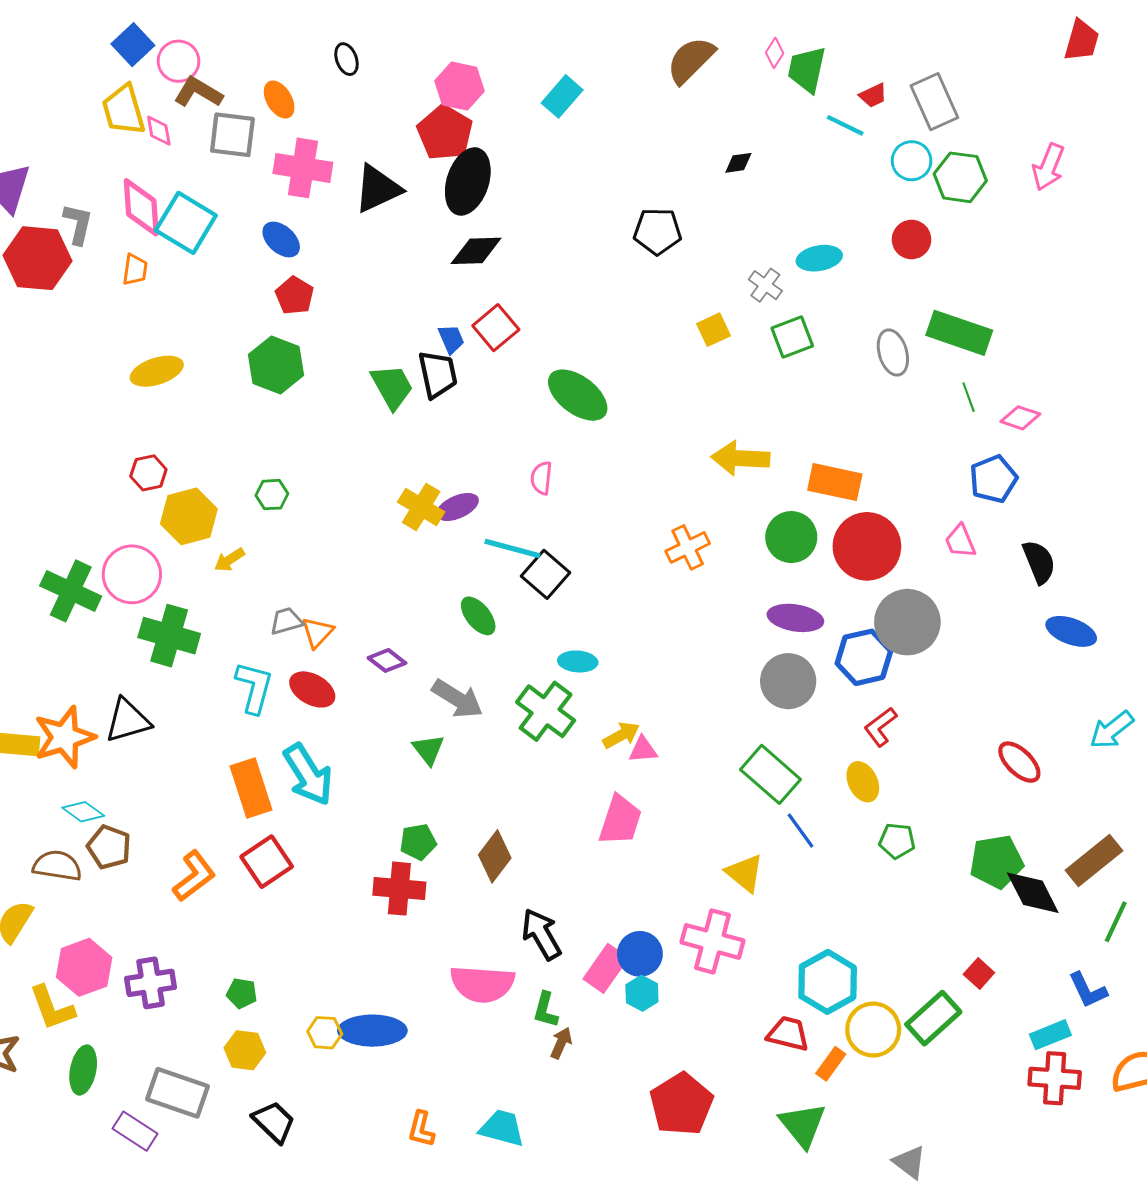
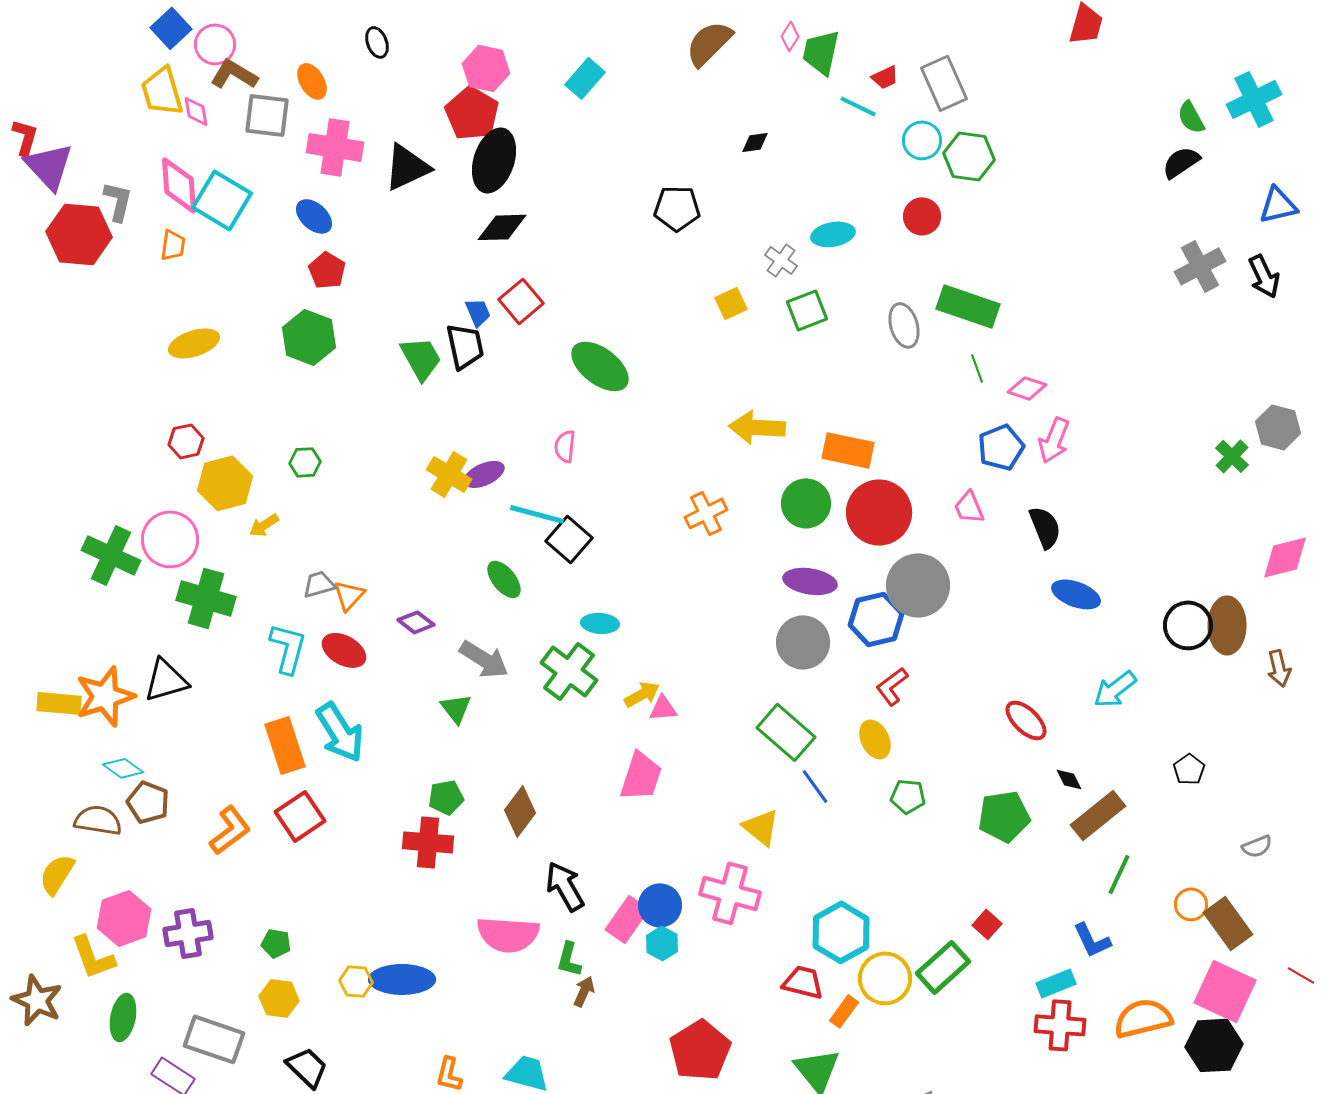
pink arrow: (1048, 167) -> (1054, 440), moved
black diamond: (1033, 893) -> (1069, 779), moved, size x0.5

